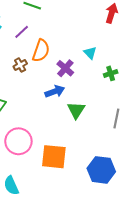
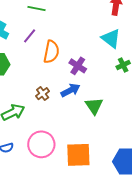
cyan triangle: (90, 53) -> (111, 38), moved, size x1.5
brown cross: (20, 65) -> (43, 94), moved

